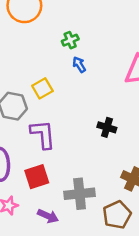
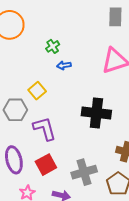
blue arrow: (79, 65) -> (64, 65), turned -56
black cross: (107, 127) -> (96, 113), size x1.8

